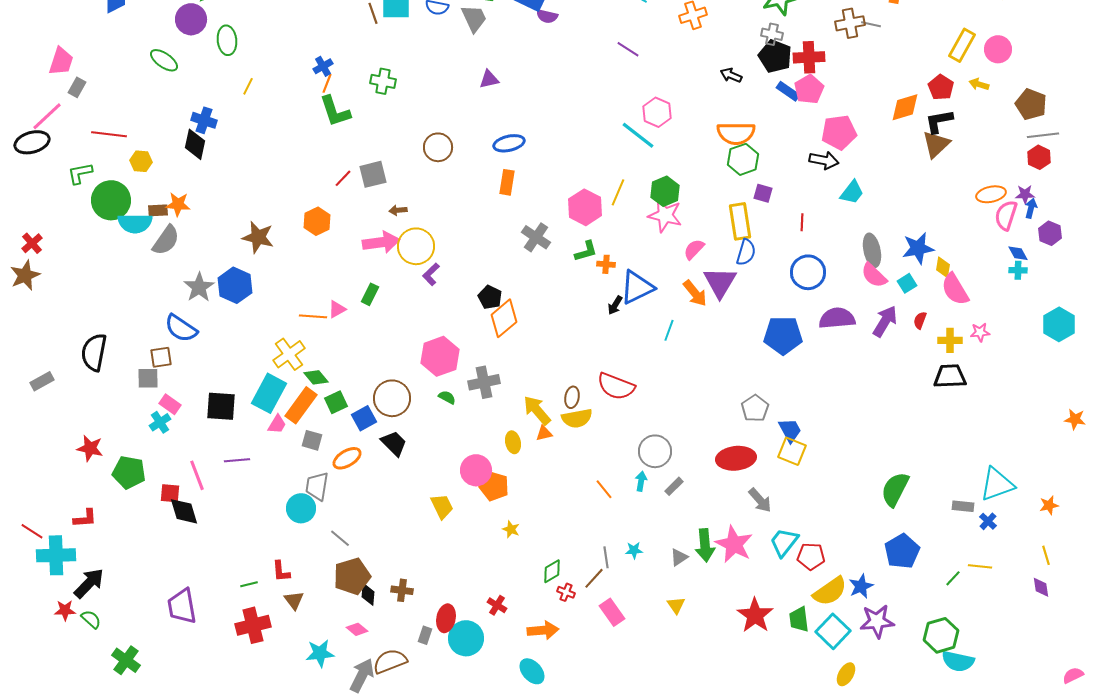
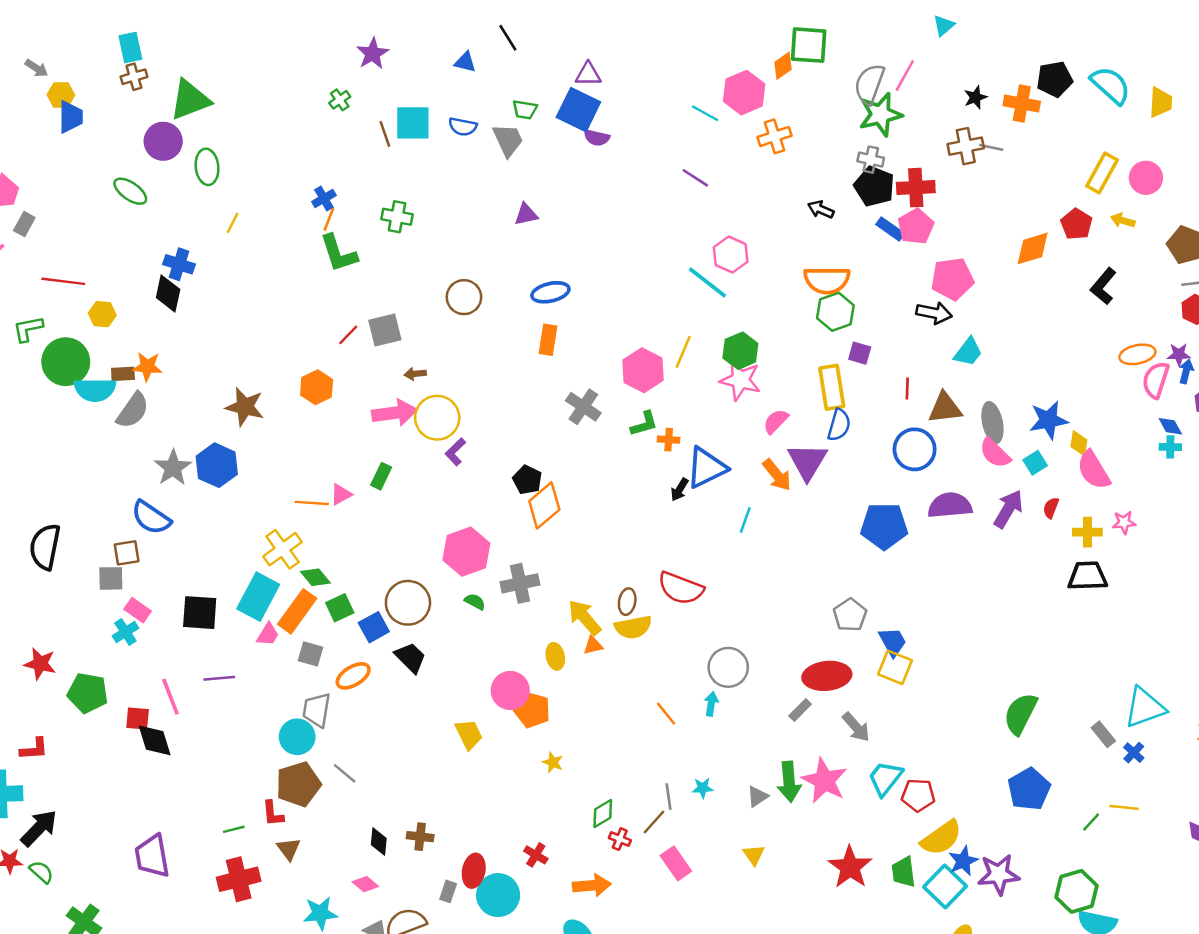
black L-shape: (939, 121) -> (1103, 286), moved, turned -40
brown triangle: (936, 144) -> (945, 408), moved, turned 36
gray rectangle: (674, 486) -> (800, 710), moved
gray rectangle: (963, 506) -> (1103, 734), turned 45
brown pentagon: (352, 576) -> (298, 784), moved
blue star: (861, 586) -> (963, 861), moved

